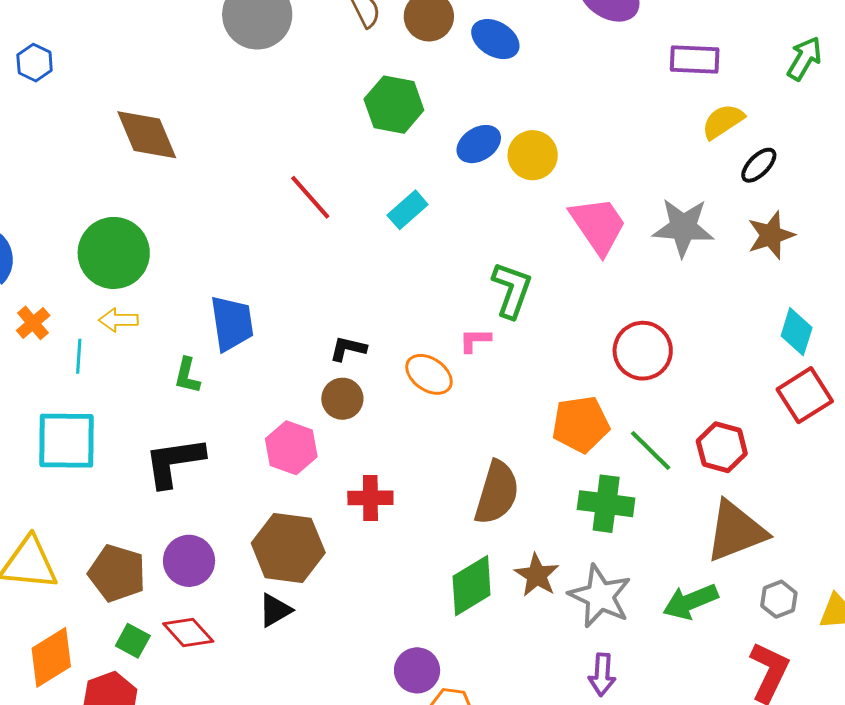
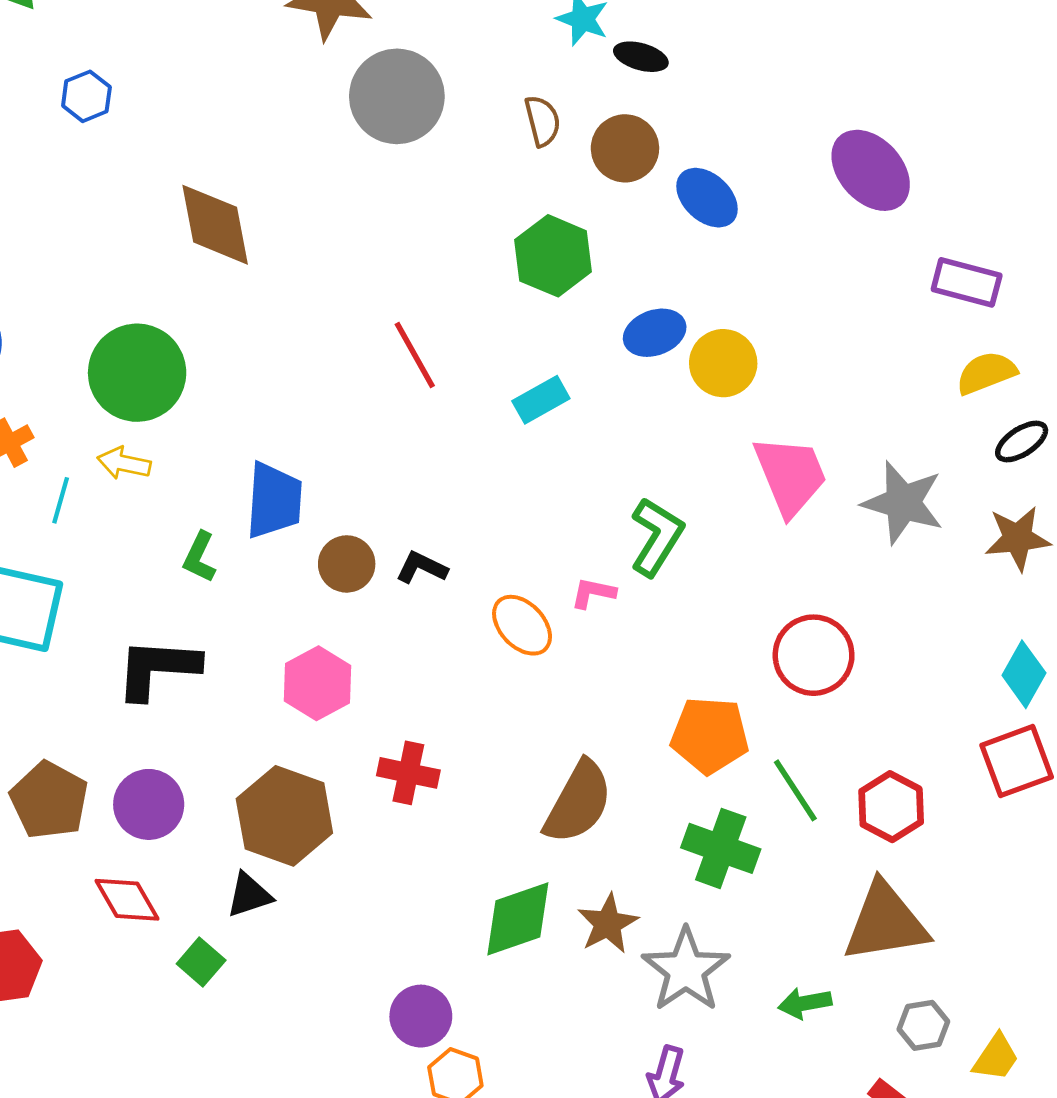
brown circle: (342, 399) -> (347, 564), moved
green arrow: (690, 602) -> (805, 1003), size x0.7
green square: (133, 641) -> (201, 962), moved

